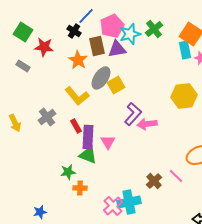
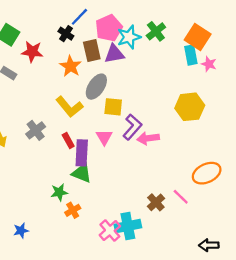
yellow square: (116, 85) -> (113, 107), moved, turned 36
pink triangle: (108, 142) -> (104, 137), moved
orange cross: (80, 188) -> (73, 210), turned -32
blue star: (40, 212) -> (21, 231), moved

